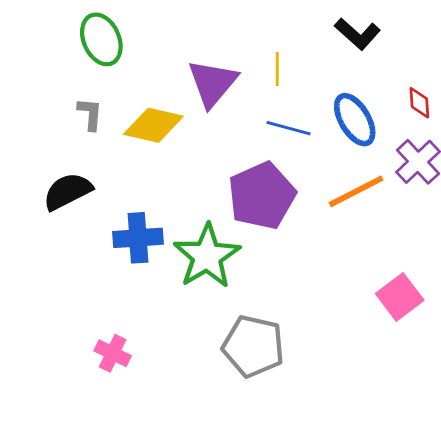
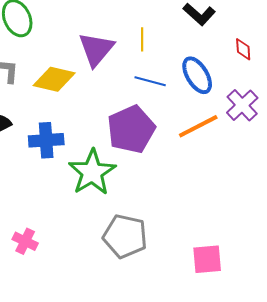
red diamond: (419, 103) -> (243, 49), moved
blue cross: (138, 238) -> (46, 140), moved
pink square: (400, 297) -> (207, 259), moved, turned 32

